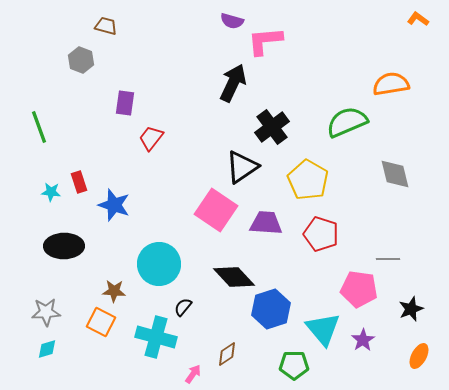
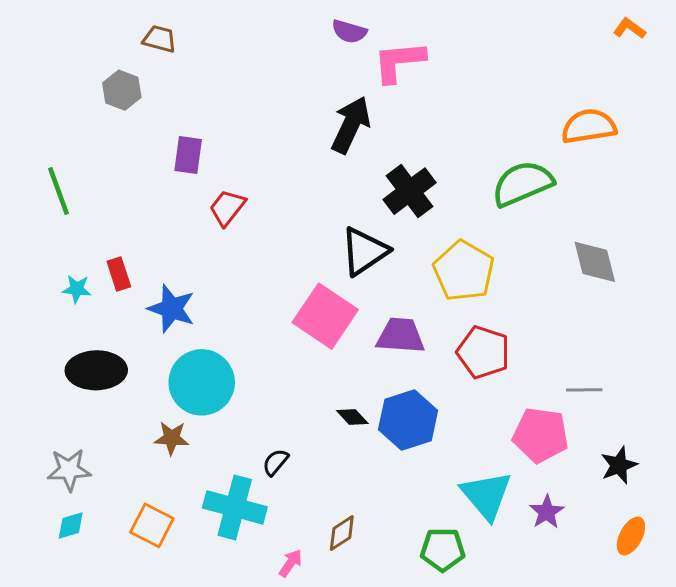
cyan circle: (159, 264) -> (202, 382), moved
black diamond: (234, 277) -> (352, 417), size x0.5
blue hexagon: (271, 309) -> (408, 420), moved
orange square: (101, 322) -> (152, 525), moved

